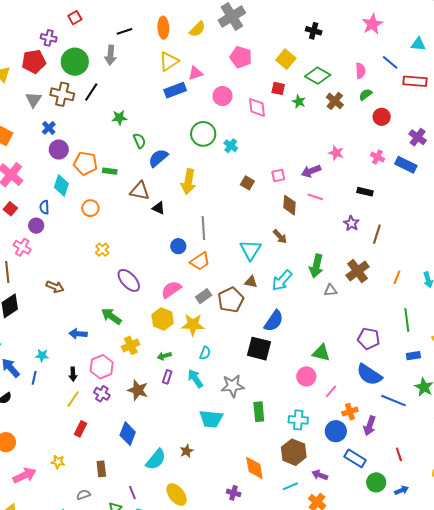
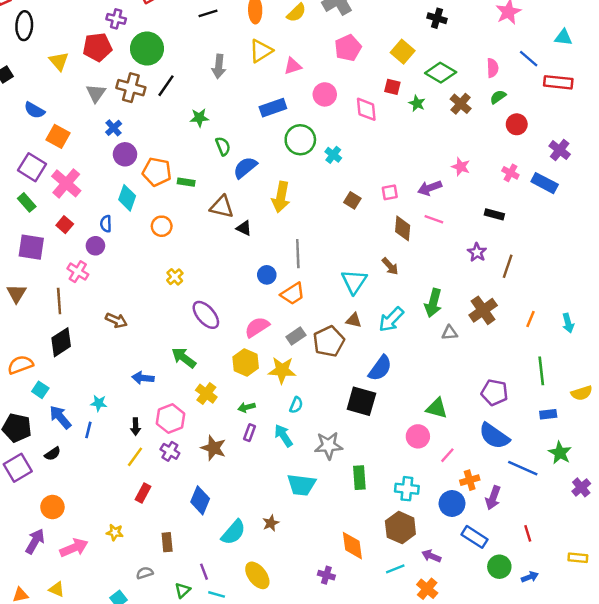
gray arrow: (111, 55) -> (219, 66), moved
pink pentagon: (241, 57) -> (348, 48), turned 30
blue rectangle: (175, 90) -> (273, 108), moved
yellow cross: (131, 345) -> (206, 394), turned -30

